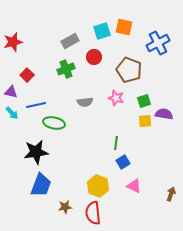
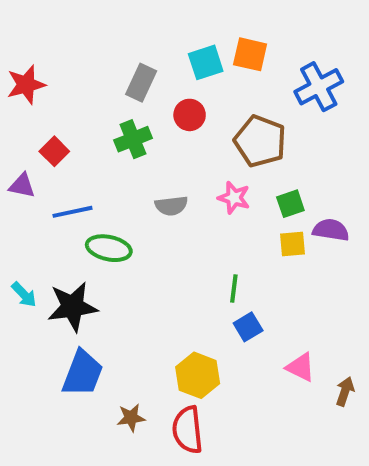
gray rectangle: (70, 41) -> (141, 83), turned -36
cyan arrow: (12, 113) -> (24, 295), moved
pink triangle: (134, 186) -> (301, 367), moved

